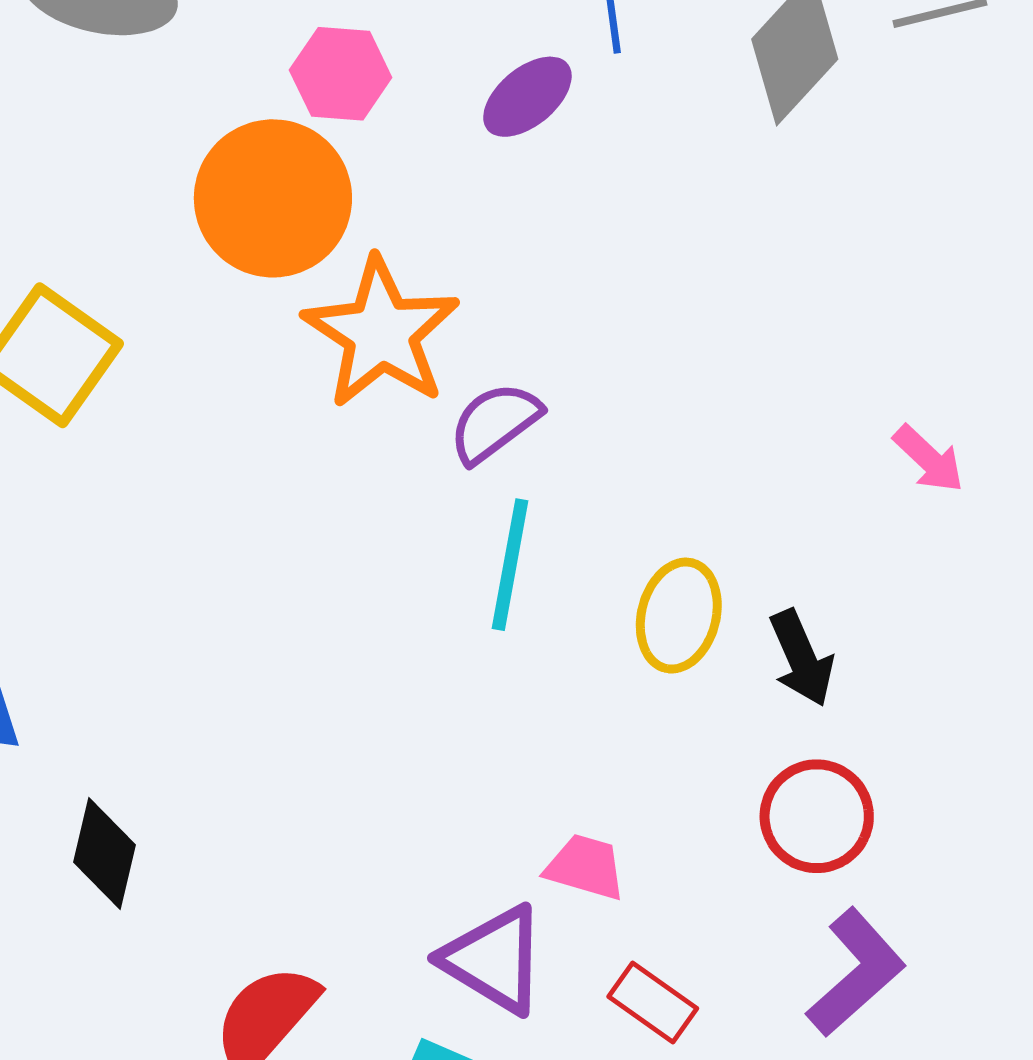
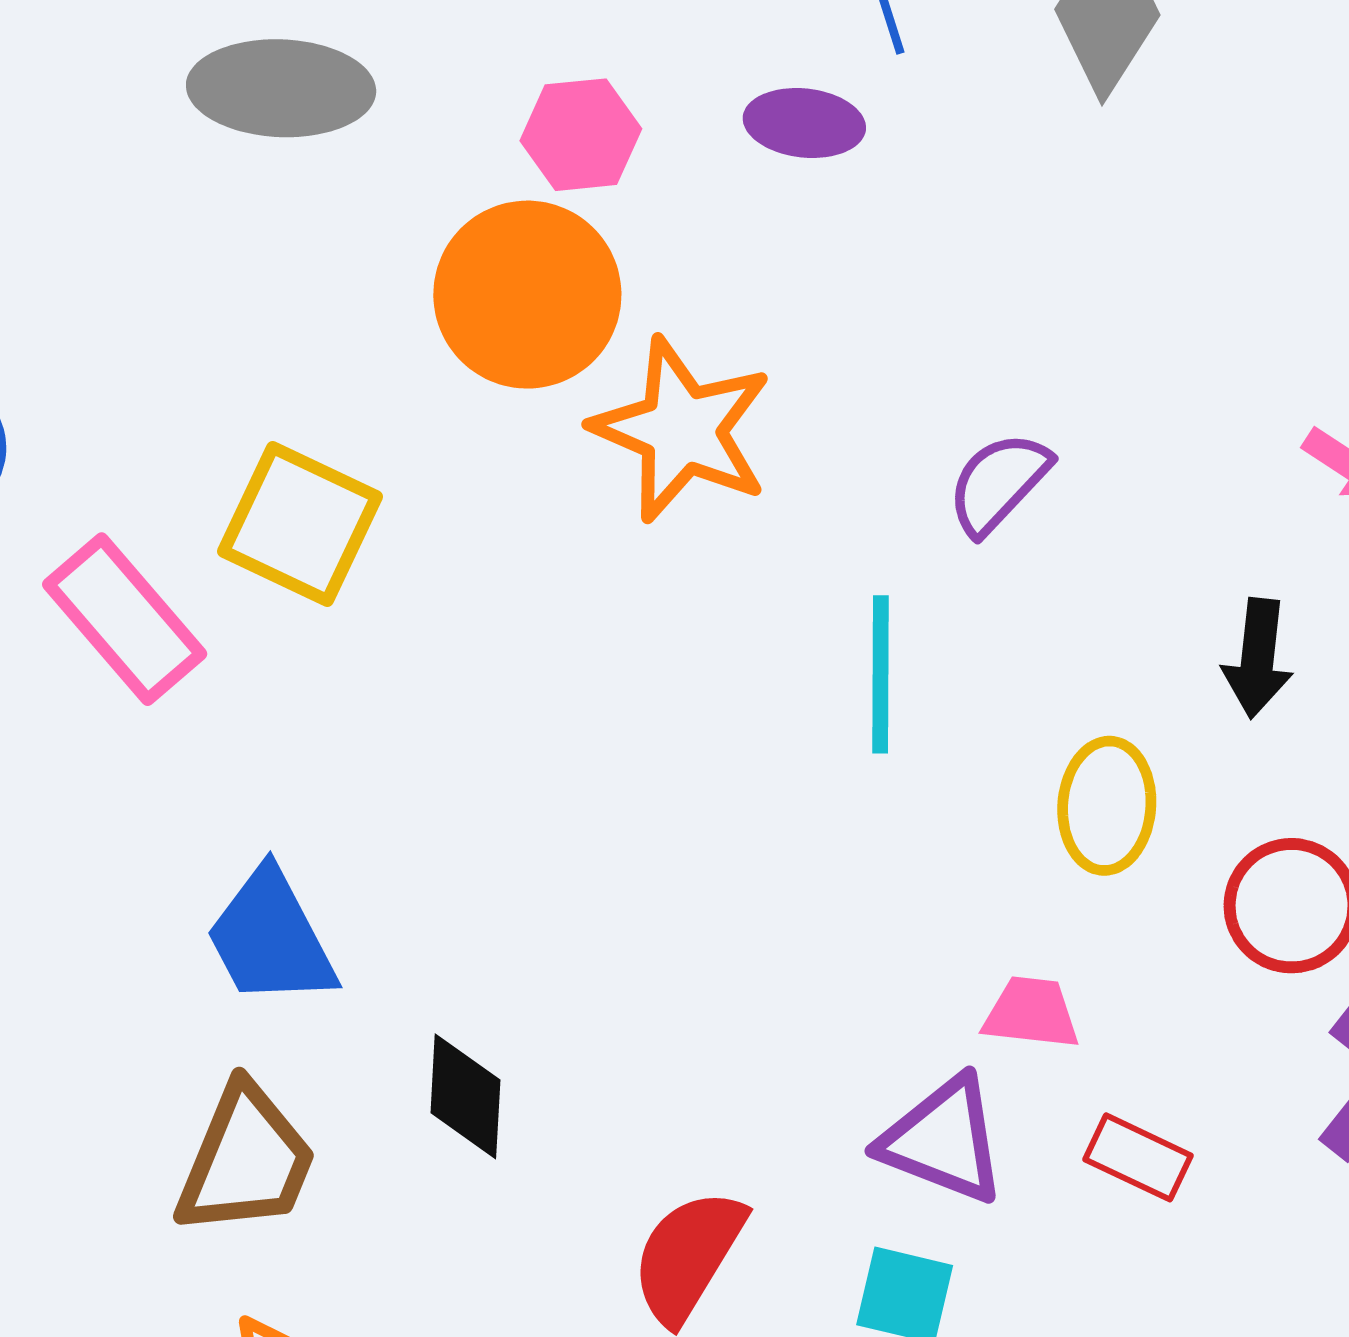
purple ellipse: (527, 97) -> (804, 123), turned 56
purple semicircle: (495, 423) -> (999, 483), moved
yellow ellipse: (679, 616) -> (1107, 806), moved
black arrow: (802, 658) -> (1258, 658), moved, turned 40

